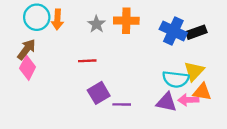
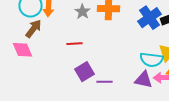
blue cross: (173, 31) -> (149, 18), turned 30
brown arrow: (26, 49) -> (33, 29), moved
pink diamond: (28, 68) -> (22, 50), turned -50

